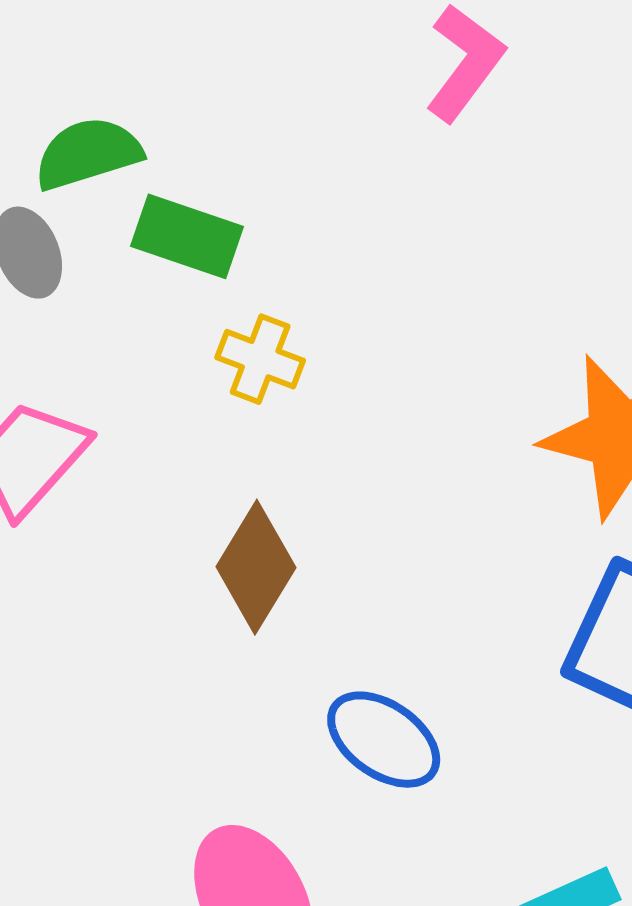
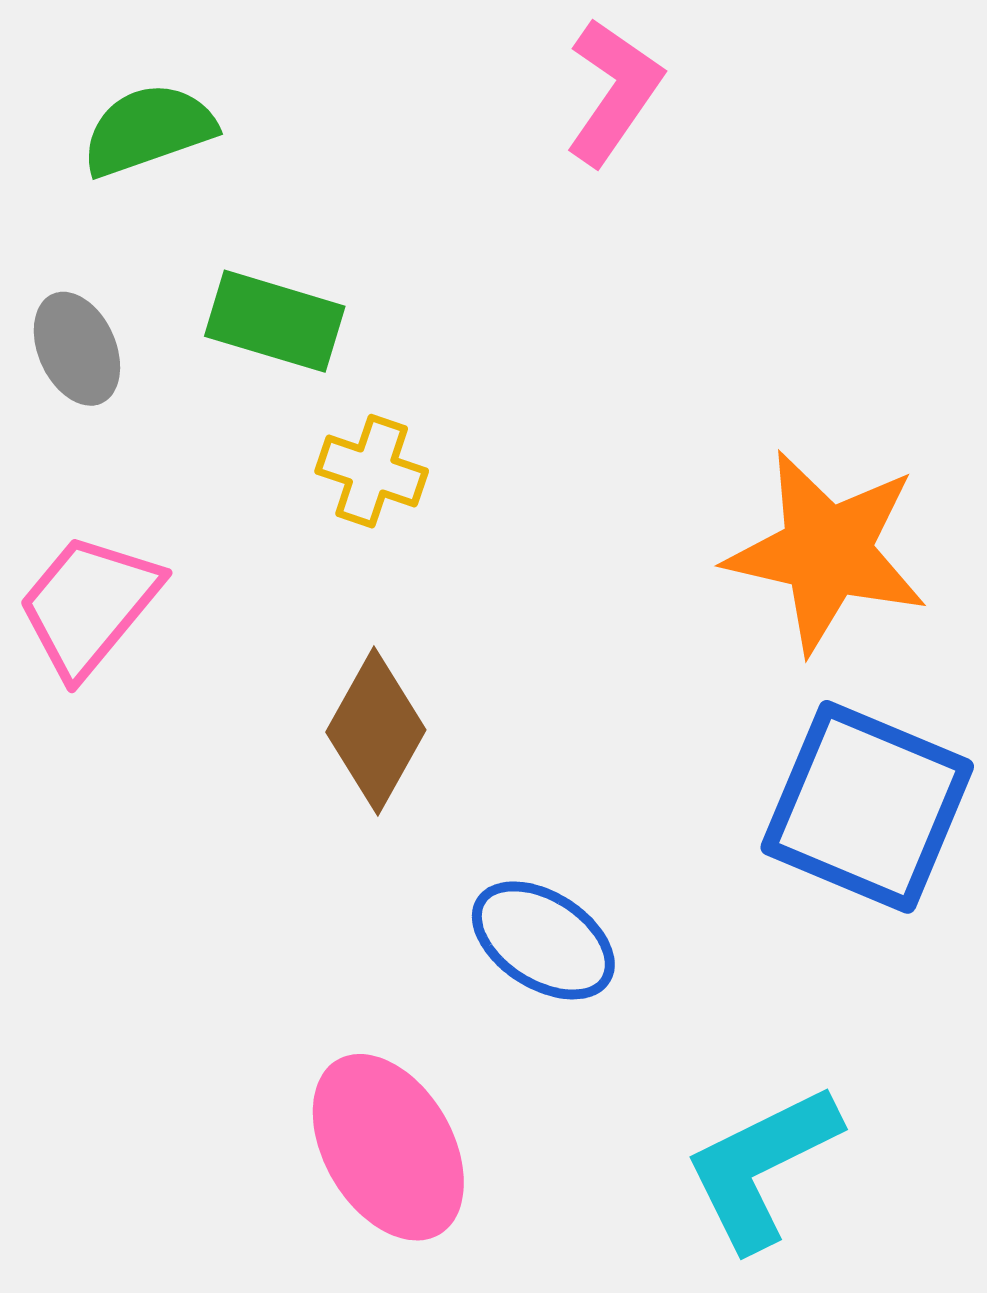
green semicircle: (88, 153) -> (148, 130), moved

